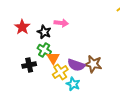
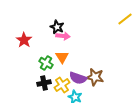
black star: (44, 32) -> (57, 27), moved
orange triangle: (53, 58) -> (62, 57), moved
black cross: (29, 65) -> (44, 83), moved

